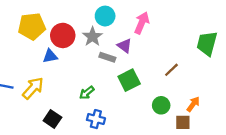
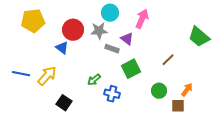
yellow pentagon: (32, 26) -> (33, 21), moved
gray star: (92, 37) -> (99, 31), turned 30
green trapezoid: (207, 43) -> (199, 37), turned -65
blue triangle: (50, 56) -> (62, 48), turned 48
blue cross: (96, 119) -> (112, 94), moved

